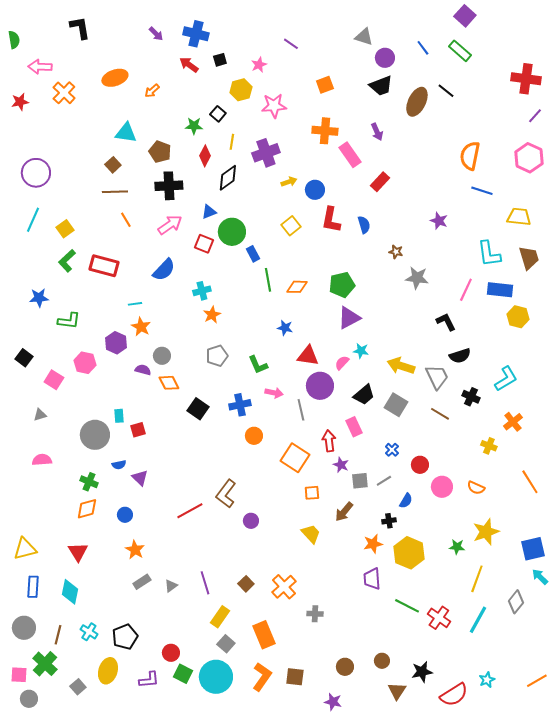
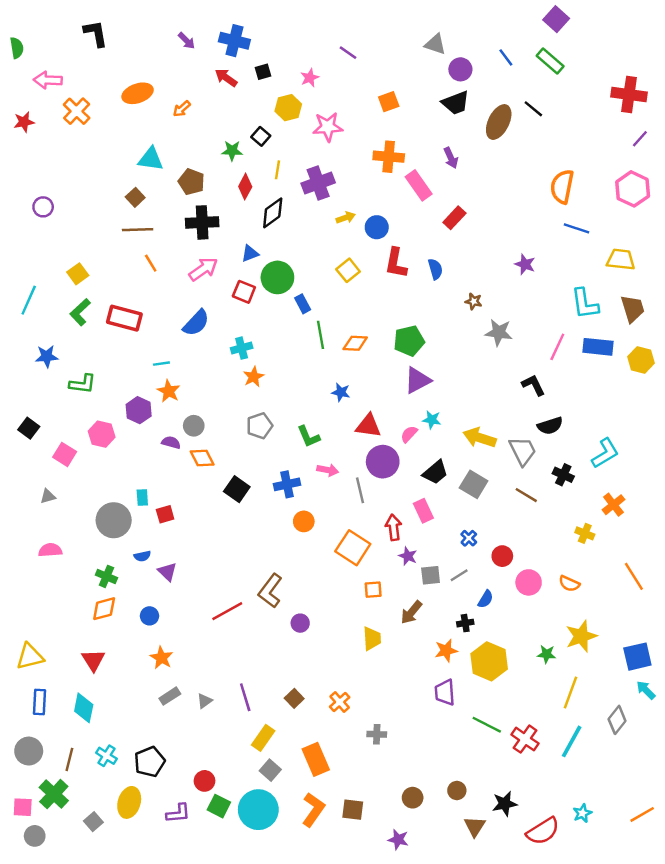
purple circle: (36, 173) -> (43, 207), size x0.6
cyan line: (33, 220) -> (29, 300), moved
yellow hexagon: (518, 317) -> (641, 360), moved
yellow trapezoid: (311, 534) -> (372, 639), turned 40
orange cross: (284, 587) -> (340, 702), size x0.7

